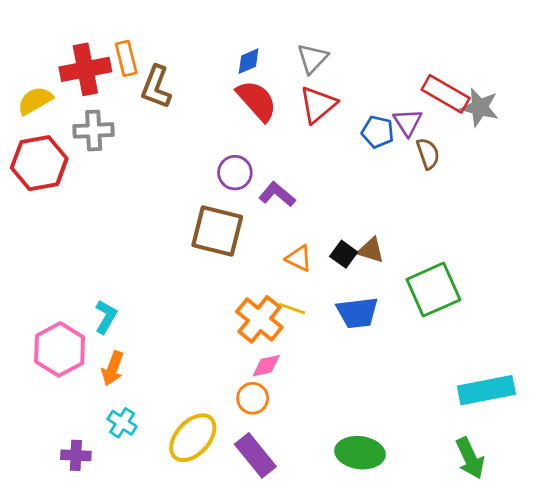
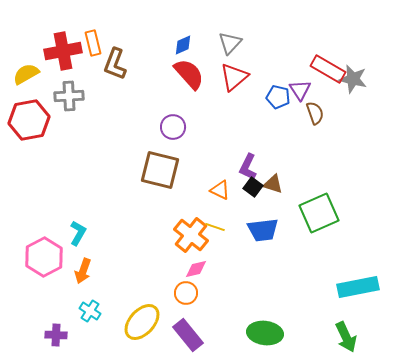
purple L-shape: (277, 194) -> (248, 167), moved, turned -104

